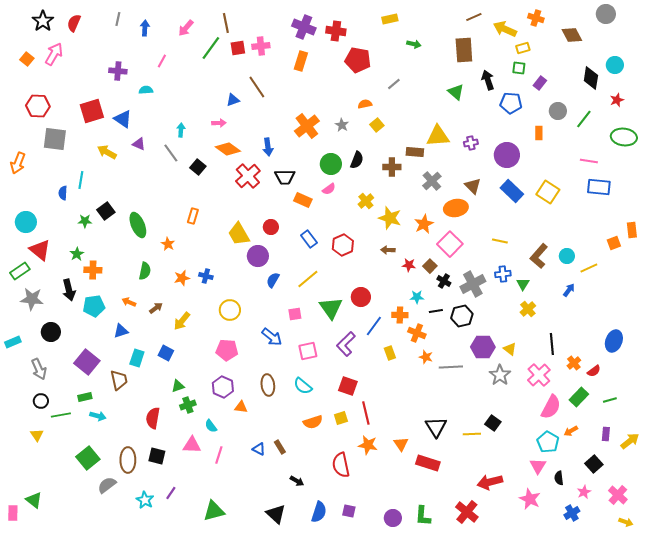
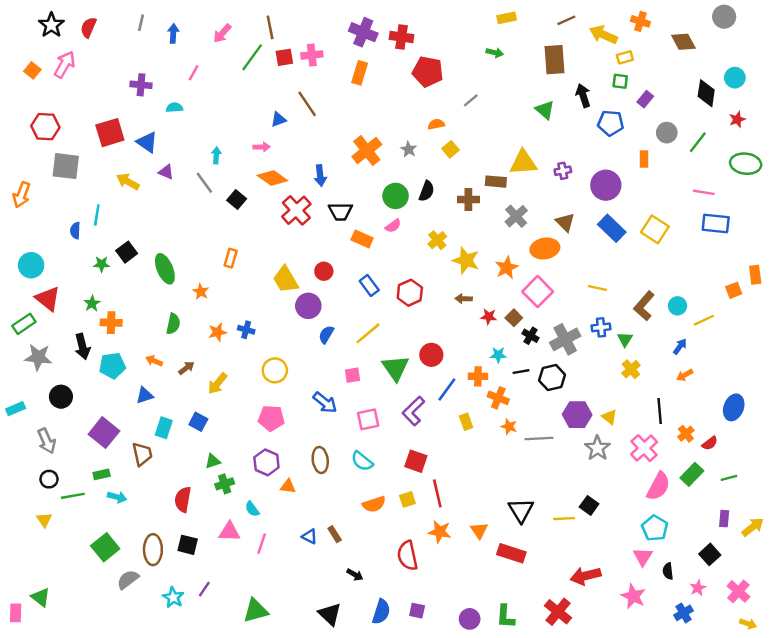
yellow rectangle: (390, 19) -> (507, 18), moved
orange arrow: (571, 431) -> (685, 375), moved

